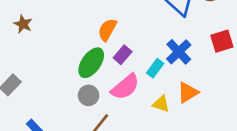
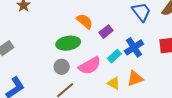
orange semicircle: (107, 30) -> (85, 21), turned 90
purple rectangle: (123, 55) -> (106, 32), moved
green ellipse: (91, 63) -> (68, 43), turned 35

